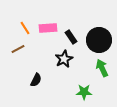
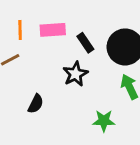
orange line: (25, 28) -> (20, 30), turned 32

